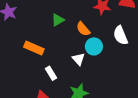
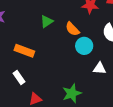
white triangle: (78, 59) -> (99, 68), moved, turned -40
white rectangle: (51, 73) -> (19, 77), moved

